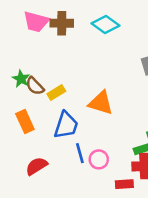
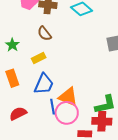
brown semicircle: (35, 86) -> (44, 34), moved
orange triangle: (101, 103) -> (68, 97), moved
pink circle: (99, 159) -> (67, 113), size x1.5

